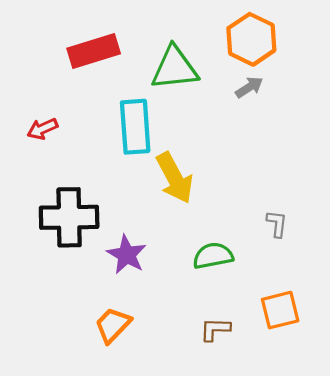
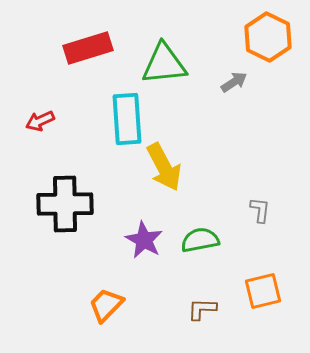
orange hexagon: (251, 39) -> (268, 37), moved
purple star: (127, 255) -> (144, 240), moved

